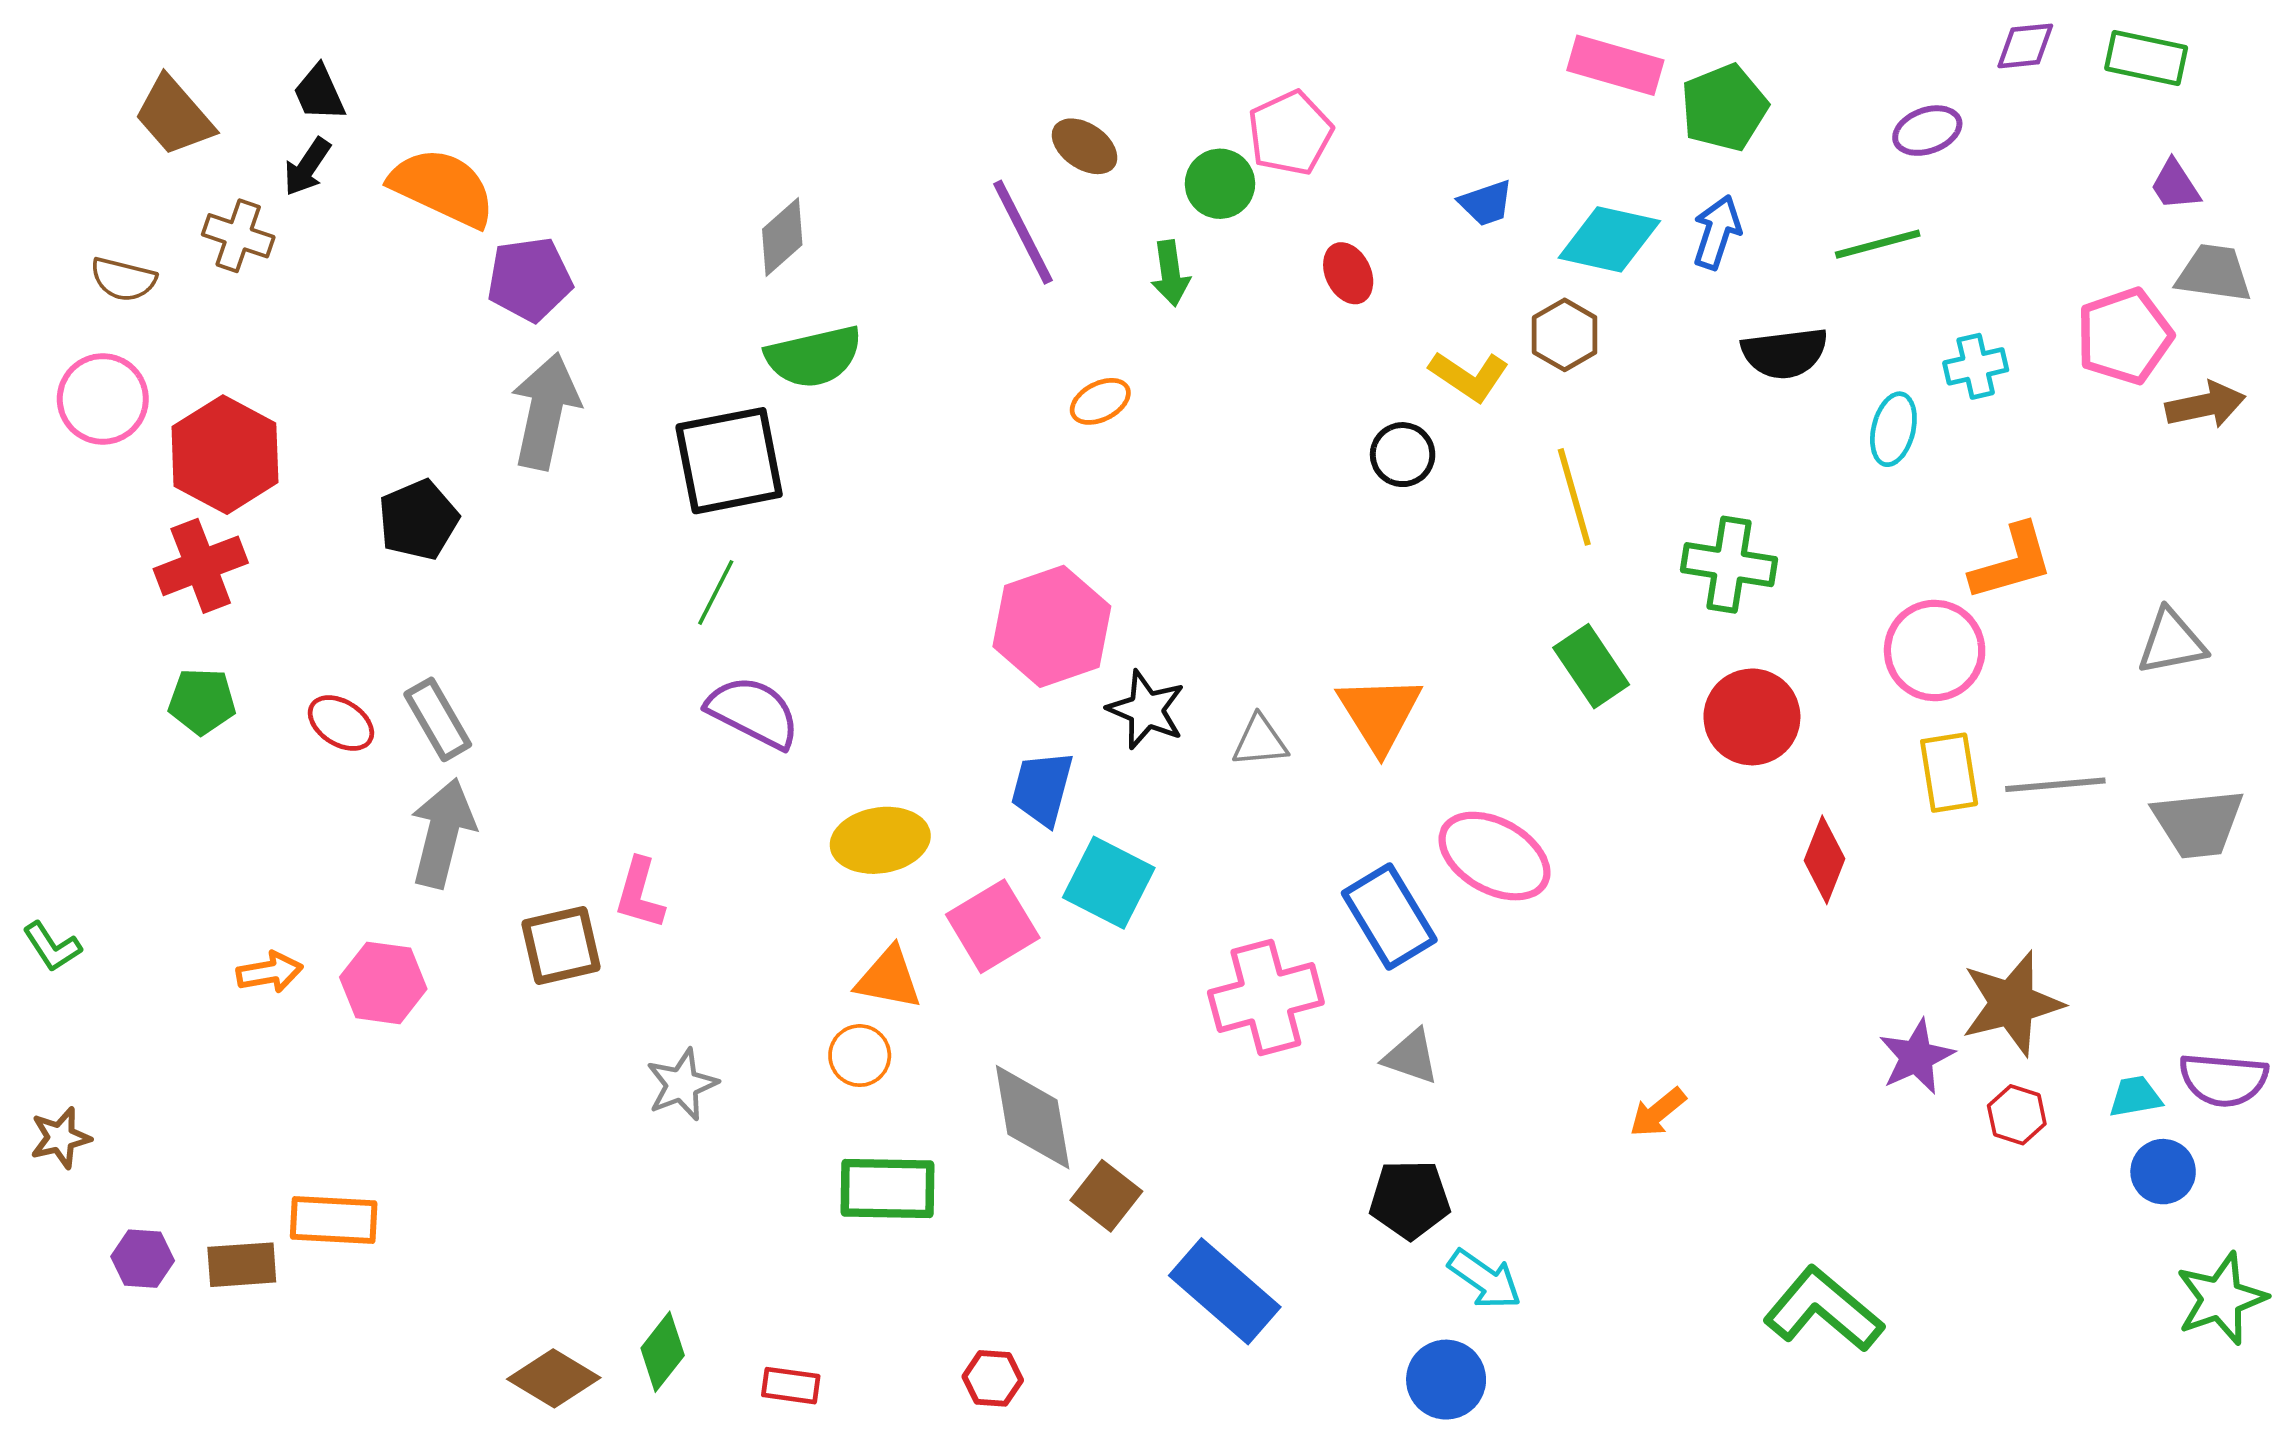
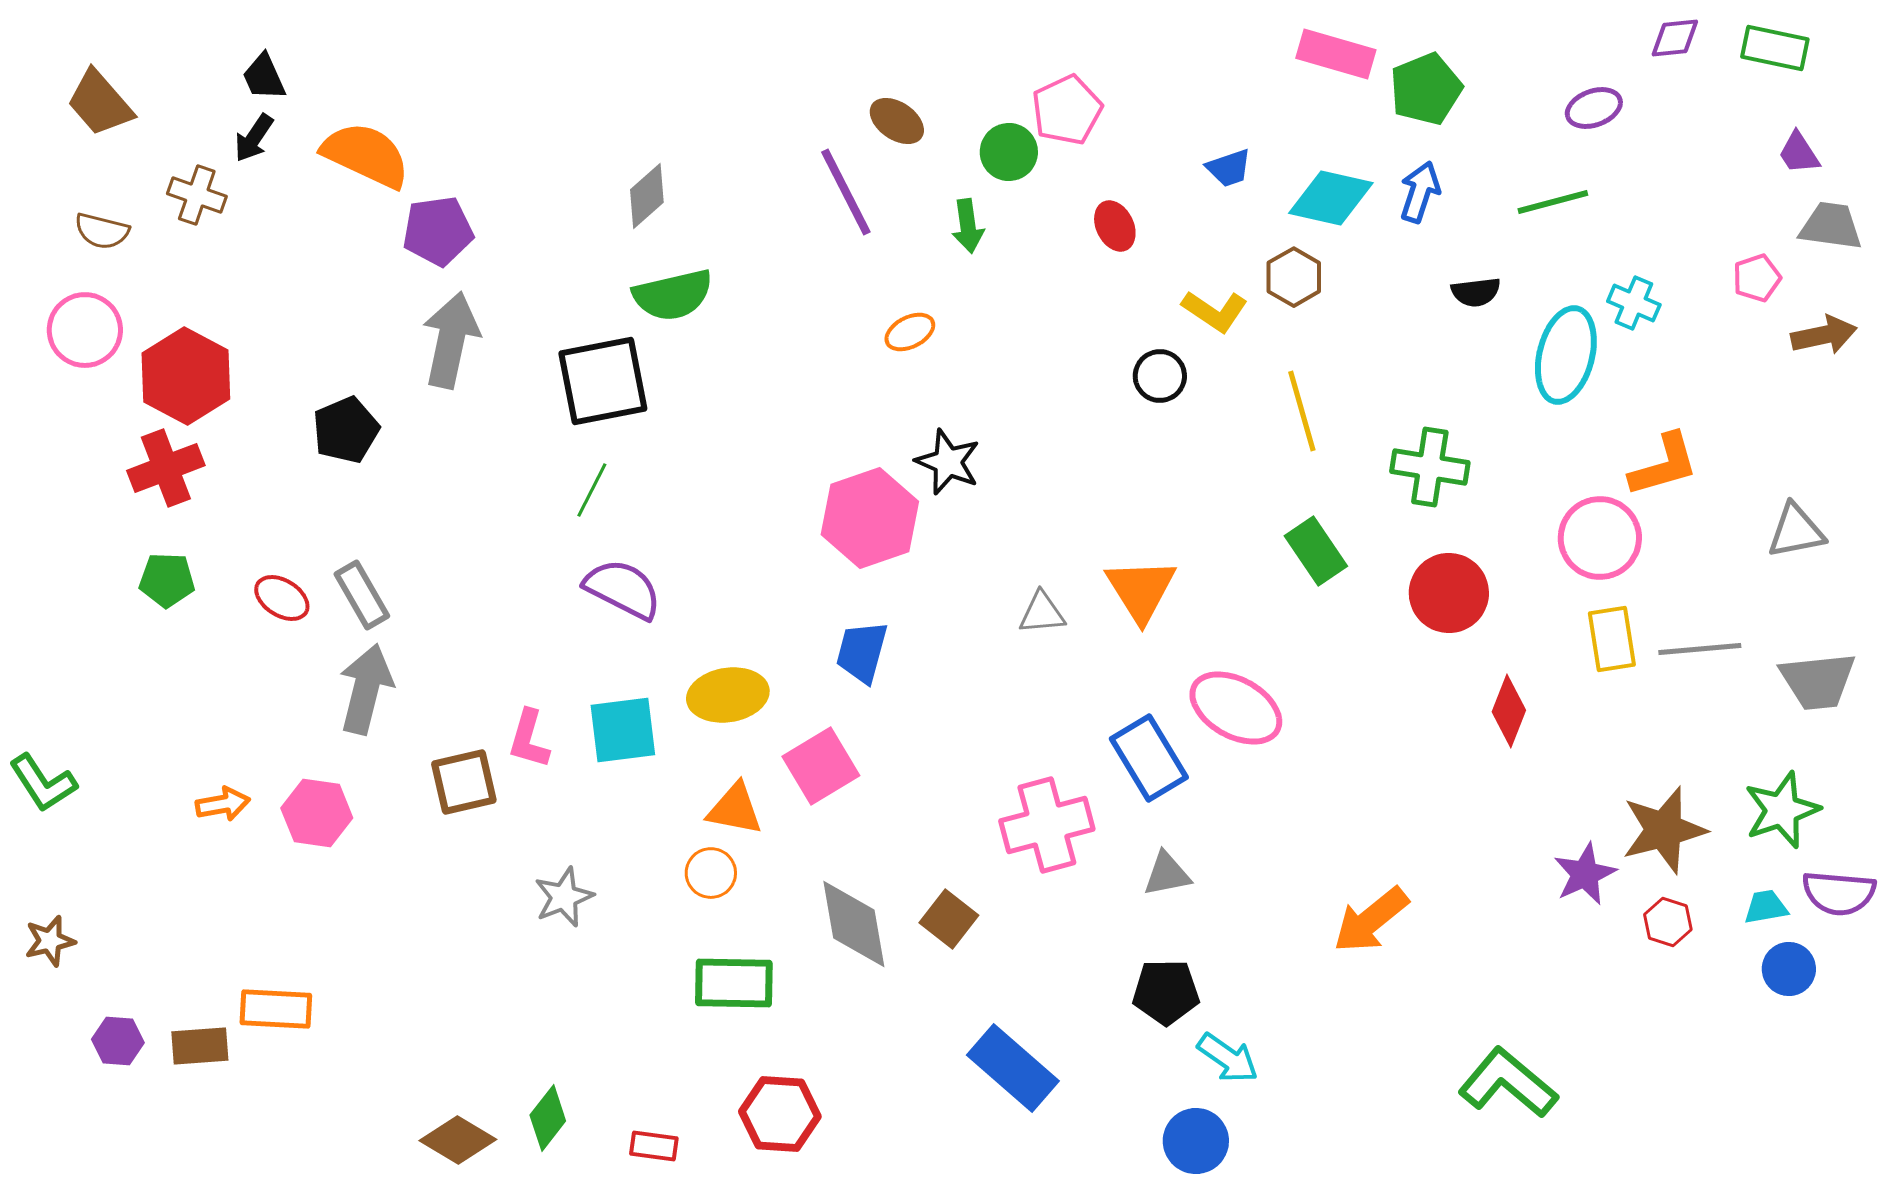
brown trapezoid: (174, 116) -> (100, 103), moved
pink pentagon: (2124, 336) -> (1757, 278), size x0.6
black semicircle: (1785, 353) -> (1476, 292), size x0.7
cyan cross: (1976, 366) -> (1634, 303), turned 36
cyan ellipse: (1893, 429) -> (1566, 355), size x1.6
black star: (1146, 710) -> (948, 462), moved
cyan square: (1109, 883) -> (623, 730), moved, turned -34
green L-shape: (52, 947) -> (43, 783), size x1.4
gray triangle: (1411, 1057) -> (1167, 874), turned -30
orange arrow: (1658, 1112) -> (1371, 920), size x1.6
brown square: (1106, 1196) -> (949, 919), moved
green star: (2221, 1299) -> (1782, 810), moved
red hexagon: (993, 1378) -> (780, 1114), moved, size x1.6

